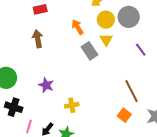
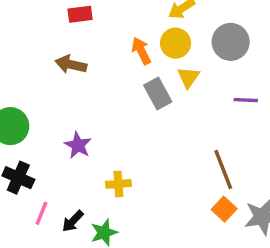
yellow circle: (106, 20) -> (176, 43), moved
brown arrow: (38, 39) -> (71, 64), turned -72
purple line: (141, 50) -> (246, 100), turned -56
orange square: (124, 115) -> (224, 209), moved

